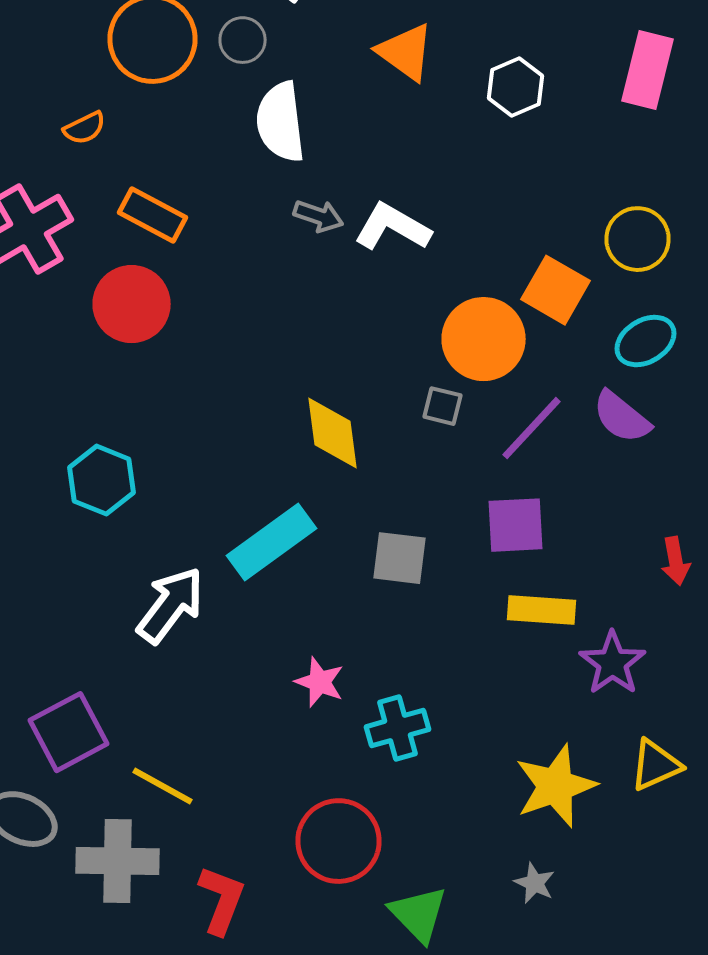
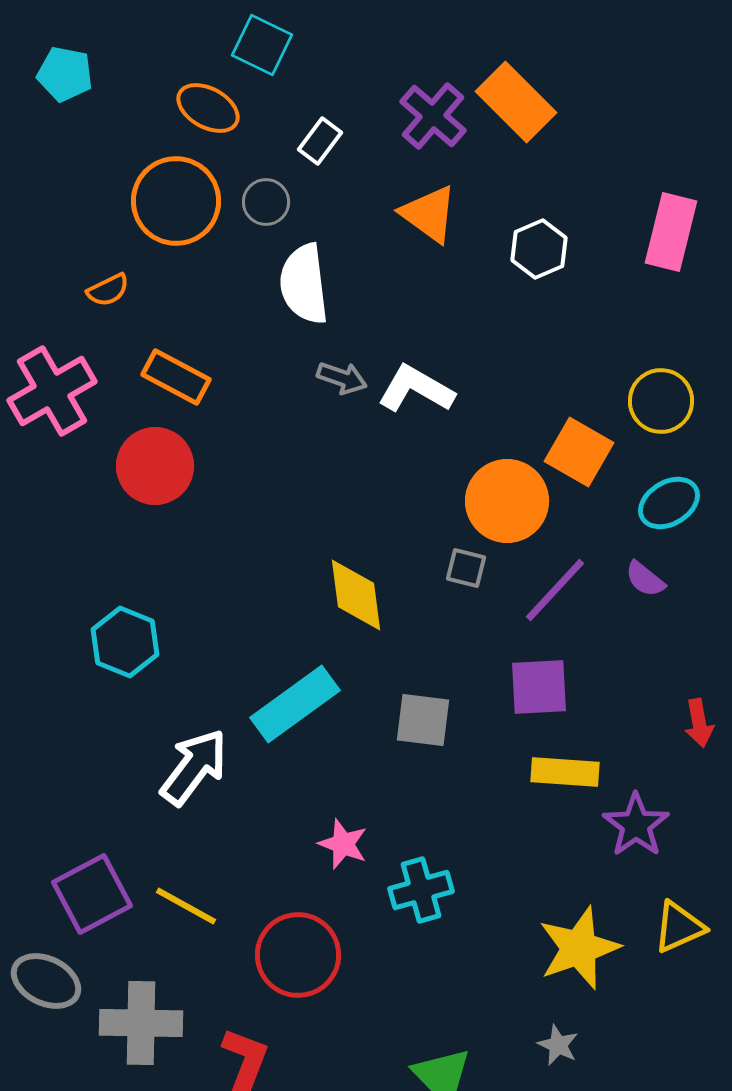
purple semicircle: (622, 417) -> (645, 579), size x0.7
yellow line: (162, 786) -> (186, 906), moved
red circle: (338, 841) -> (298, 955), moved

